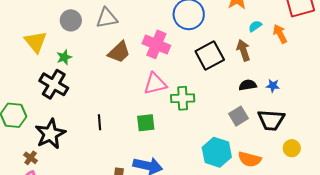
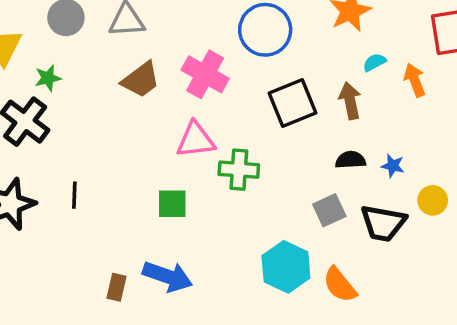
black line: (99, 122) -> (74, 195), moved
yellow circle: (292, 148) -> (433, 200), moved
orange semicircle: (250, 159) -> (340, 285), turned 30

